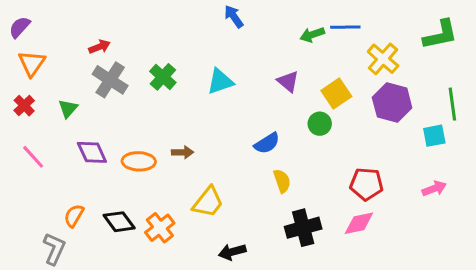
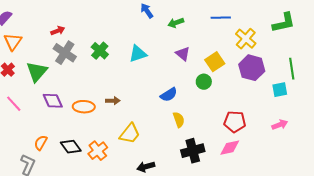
green arrow: (312, 35) -> (176, 23), moved
green triangle: (68, 109) -> (37, 72), size x1.6

